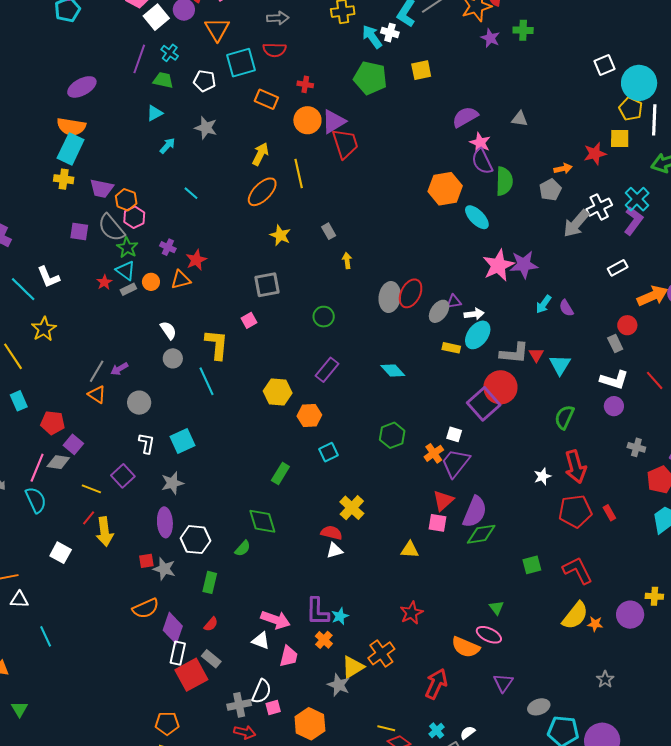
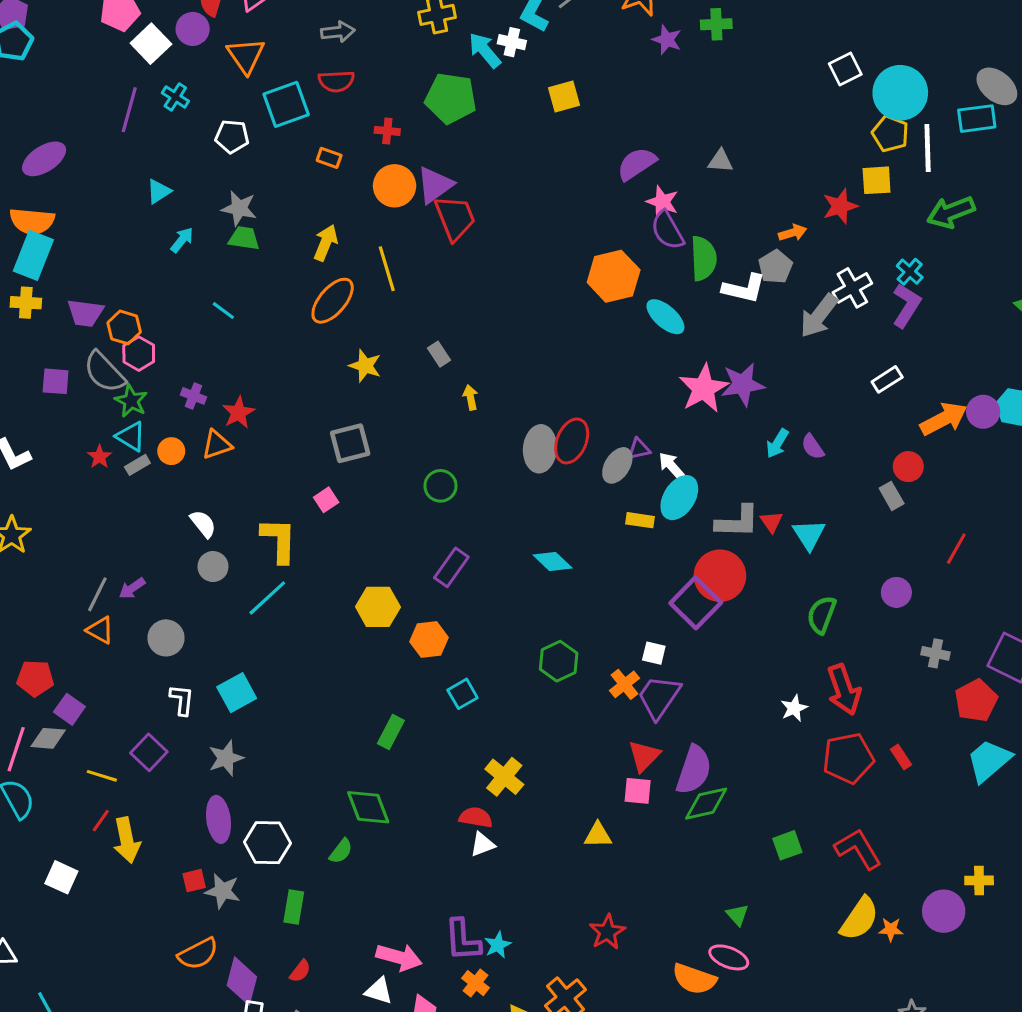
green pentagon: (370, 78) -> (451, 98), moved
green trapezoid: (163, 80) -> (244, 238), moved
orange rectangle: (266, 99) -> (329, 158), size x0.7
cyan cross: (637, 199) -> (910, 272), size x0.7
white arrow: (474, 314) -> (671, 466), turned -120
white L-shape: (614, 380) -> (744, 289), moved
red line: (655, 380) -> (956, 549), turned 75
cyan line: (207, 381) -> (267, 598), turned 76

